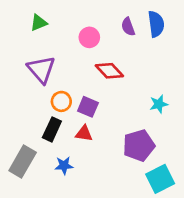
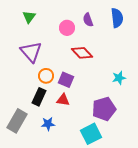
green triangle: (39, 23) -> (29, 17), turned -32
purple semicircle: (128, 27) -> (88, 20), moved
cyan square: (160, 179) -> (91, 134), moved

